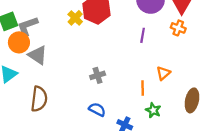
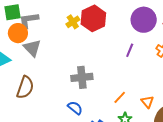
orange triangle: (163, 73) -> (147, 102), moved, turned -40
gray cross: (98, 75) -> (82, 77), size x1.5
orange line: (143, 88) -> (120, 97), turned 32

